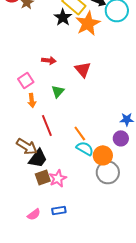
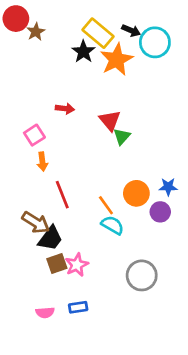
green triangle: (58, 91) -> (122, 136), moved
orange circle: (103, 155) -> (136, 193), moved
gray circle: (108, 172) -> (142, 275), moved
pink semicircle: (34, 214) -> (45, 313), turned 32

